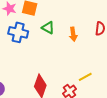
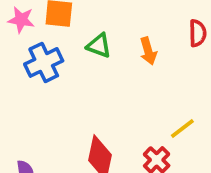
blue cross: (18, 32) -> (44, 62), turned -30

